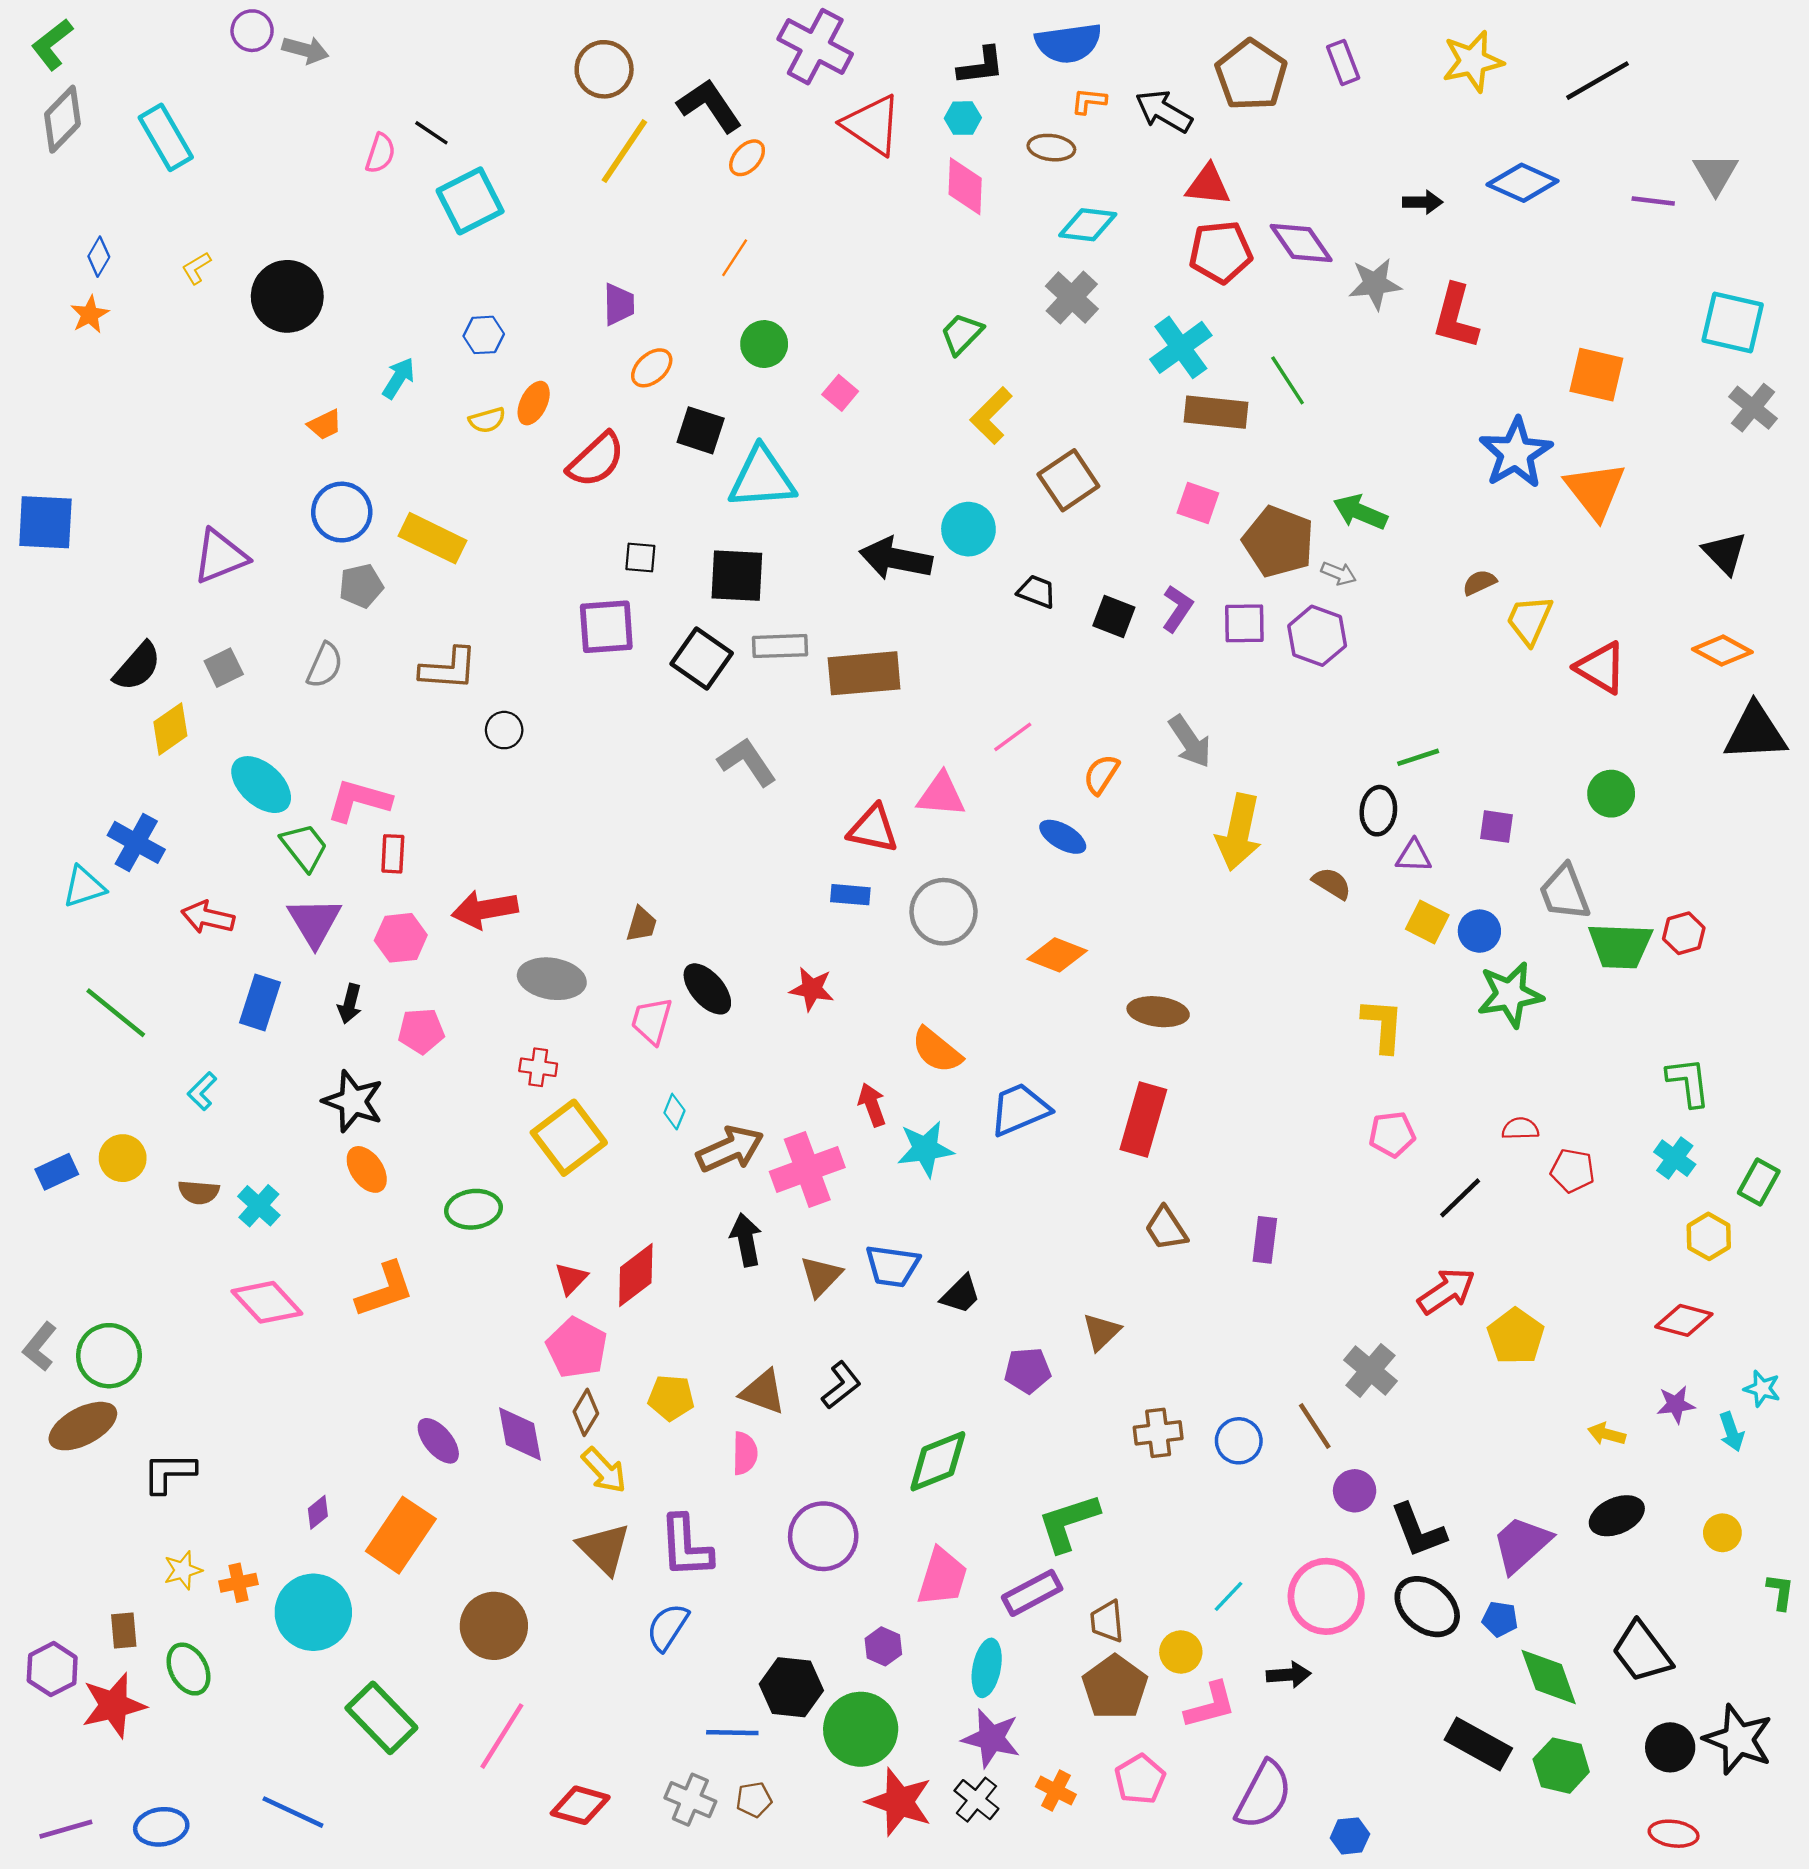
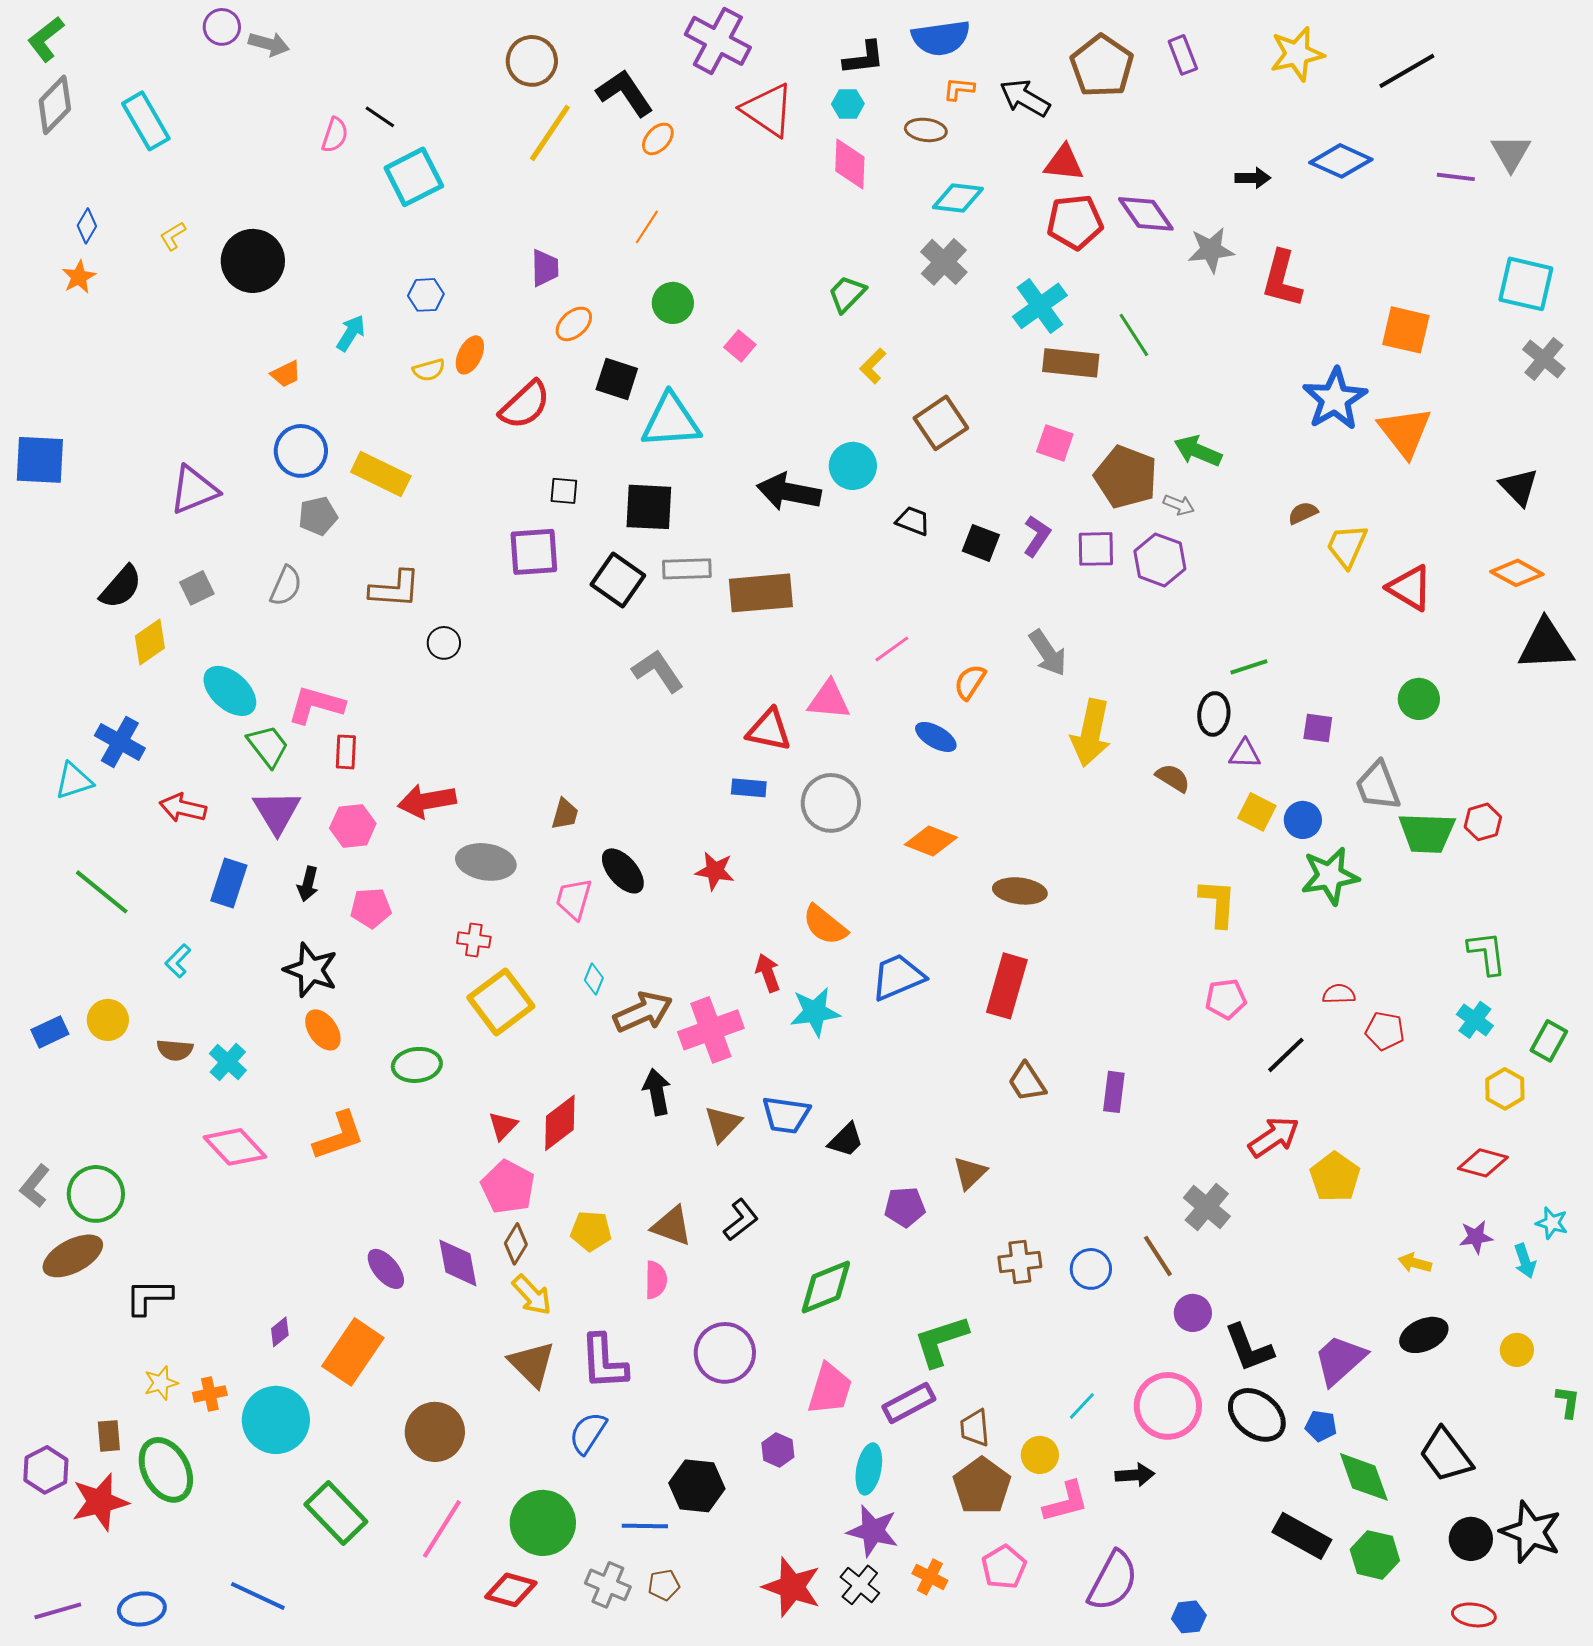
yellow L-shape: (991, 416) -> (873, 366), size x0.7
green ellipse: (188, 1669) -> (166, 1470), size x1.4
green circle: (861, 1729) -> (543, 1523), moved

